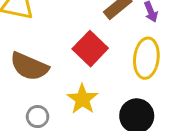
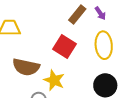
yellow star: (82, 99) -> (54, 80), moved

